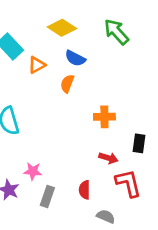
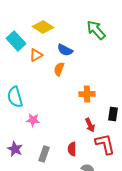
yellow diamond: (62, 28) -> (43, 27), moved
red arrow: (108, 158) -> (90, 125), turned 48
pink star: (33, 171) -> (33, 120), moved

